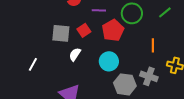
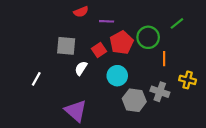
green circle: (132, 13) -> (148, 37), moved
red square: (84, 30) -> (99, 50), moved

